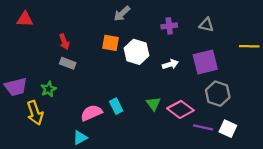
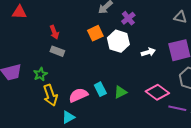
purple cross: (169, 26) -> (128, 18), moved, turned -32
orange square: (111, 43) -> (95, 33), turned -35
green triangle: (153, 104) -> (120, 92), moved, turned 40
yellow arrow: (35, 113) -> (50, 95), moved

